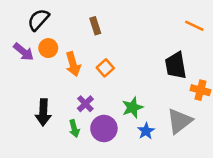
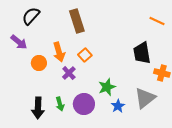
brown rectangle: (95, 26) -> (77, 21), size x1.6
orange circle: (48, 48) -> (39, 63), moved
purple cross: (85, 104) -> (69, 73), moved
black arrow: (43, 112) -> (38, 108), moved

